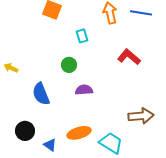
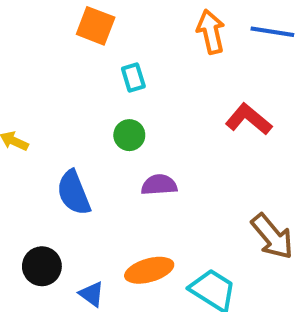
cyan rectangle: (82, 36) -> (133, 77), moved
brown arrow: (141, 116) -> (272, 236), turned 55

